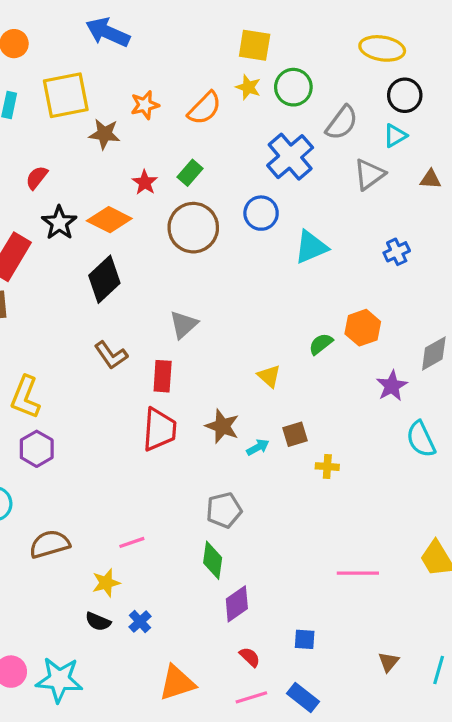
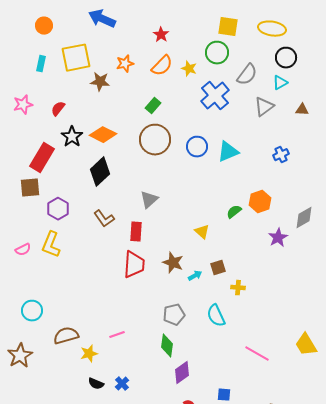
yellow square: (255, 45) -> (228, 27), moved
yellow star: (248, 87) -> (189, 69), moved
red star: (145, 182) -> (161, 35), moved
blue circle: (261, 213) -> (197, 147), moved
cyan semicircle: (421, 439) -> (216, 316), moved
purple hexagon: (37, 449) -> (58, 209), moved
pink line: (358, 573) -> (257, 354), turned 30
yellow star: (106, 583) -> (89, 354), moved

